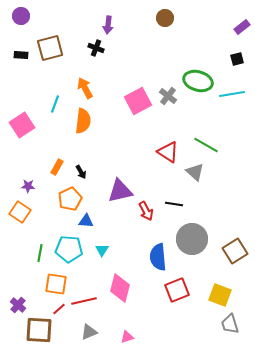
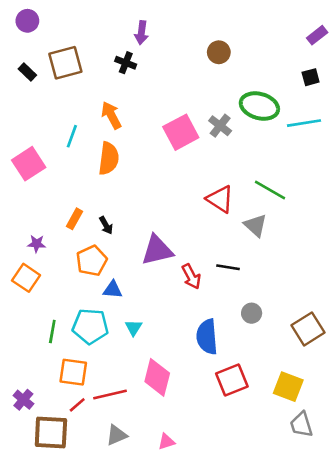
brown circle: (165, 18) -> (219, 52), moved
black rectangle: (21, 55) -> (27, 72), turned 40
gray circle: (192, 239) -> (252, 313), size x0.5

